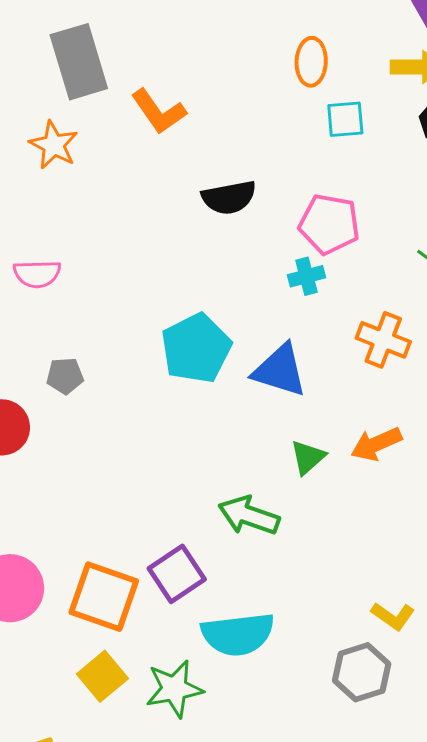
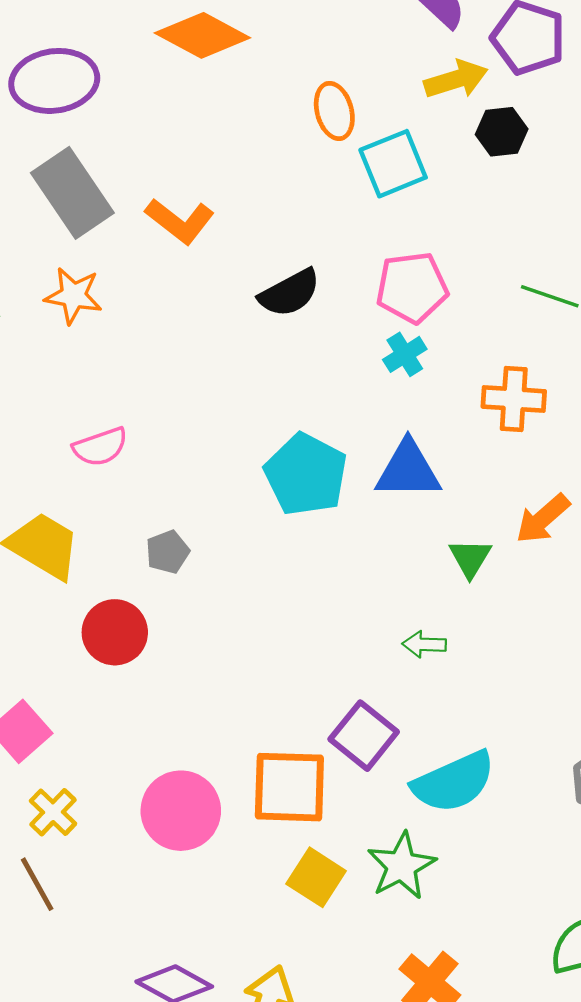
cyan square: (345, 119) -> (393, 164), size x1.4
green arrow: (249, 516) -> (424, 644), size x0.6

